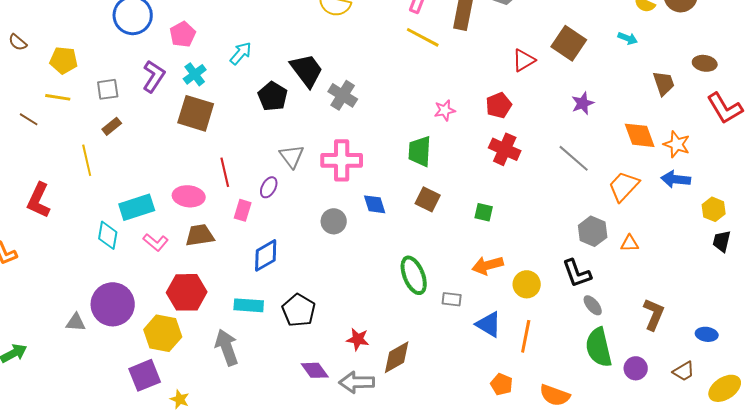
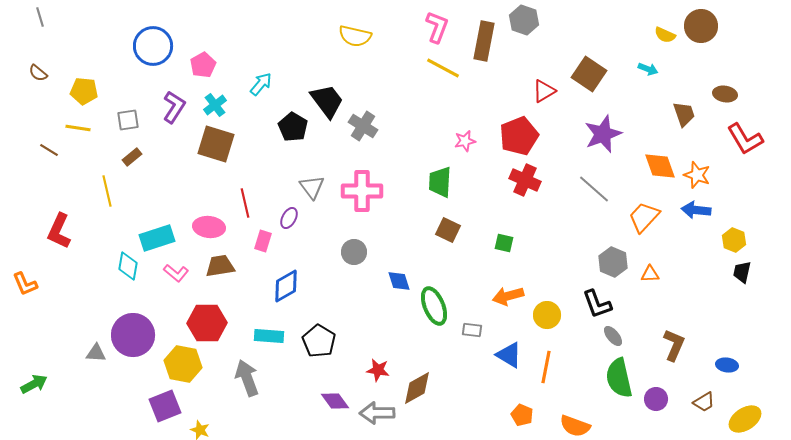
purple star: (583, 103) -> (603, 134), size x1.6
red pentagon: (499, 105) -> (519, 136), size x1.5
blue diamond: (375, 204) -> (399, 281), moved

